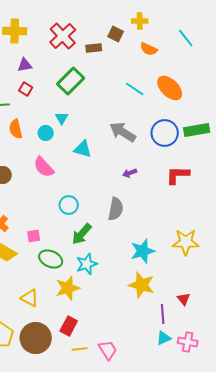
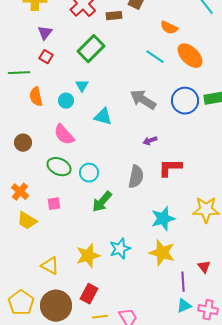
orange semicircle: (149, 49) -> (169, 28), moved
purple triangle: (25, 65) -> (45, 33), turned -42
red L-shape: (178, 175) -> (170, 168), moved
green ellipse: (51, 259) -> (59, 167), moved
cyan star: (87, 264) -> (120, 249), moved

